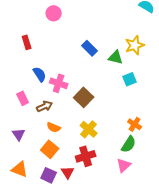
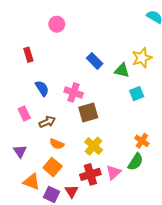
pink cross: (59, 83) -> (74, 92), moved
brown square: (84, 97) -> (88, 112), turned 30
pink triangle: (124, 165) -> (113, 172), moved
orange triangle: (20, 169) -> (32, 182), moved

